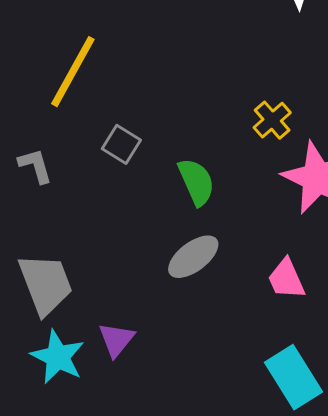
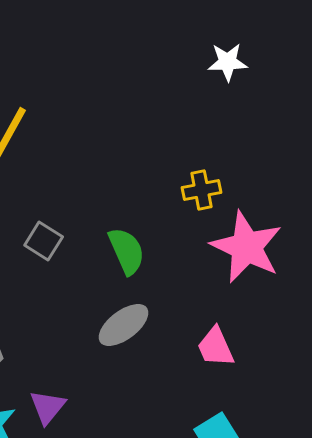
yellow cross: (272, 120) -> (202, 190), turned 30
gray square: (121, 144) -> (44, 241), moved

